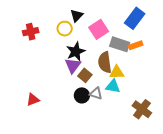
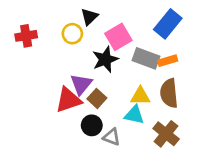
black star: (76, 51) -> (105, 59), moved
brown semicircle: (105, 62) -> (169, 93), moved
gray triangle: (96, 93) -> (112, 137), moved
red triangle: (33, 100) -> (68, 100), moved, size x1.5
brown cross: (142, 109) -> (166, 134), moved

